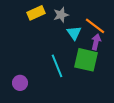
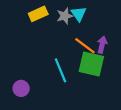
orange line: (95, 26) -> (85, 46), moved
cyan triangle: (74, 33) -> (79, 14), moved

